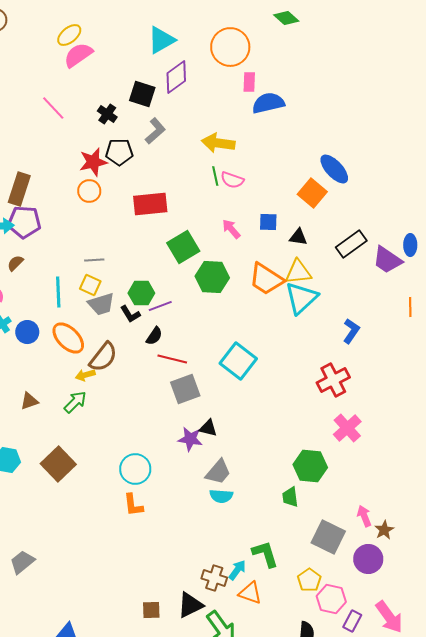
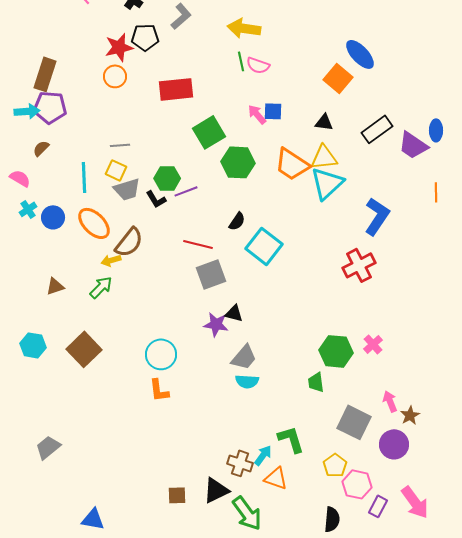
blue square: (268, 222) -> (273, 111), moved
blue L-shape: (351, 331) -> (377, 216), size x1.5
black semicircle: (154, 336) -> (237, 221), moved
pink cross: (347, 428) -> (373, 344), moved, size x0.7

